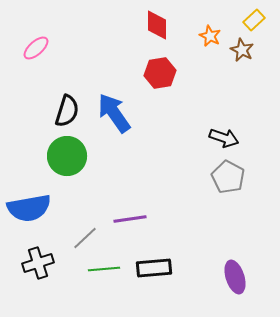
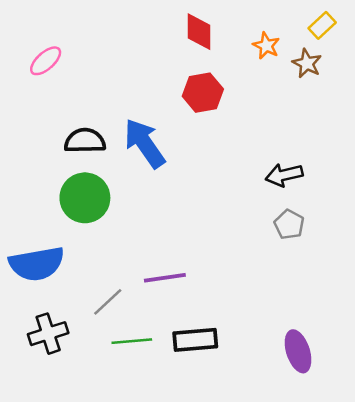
black semicircle: (67, 111) -> (85, 141), turned -108
black arrow: (224, 138) -> (284, 175), turned 148
gray pentagon: (228, 177) -> (289, 224), size x0.7

